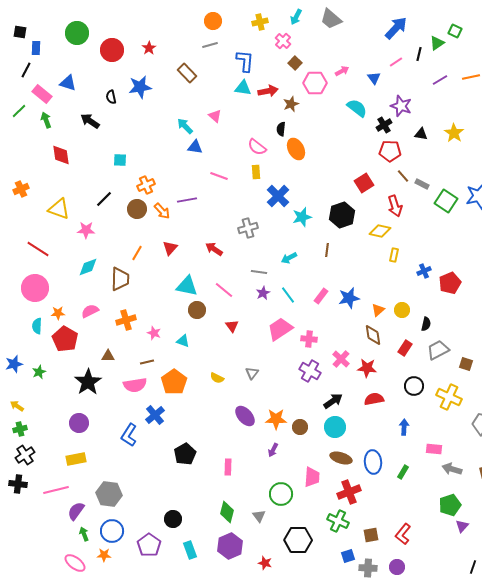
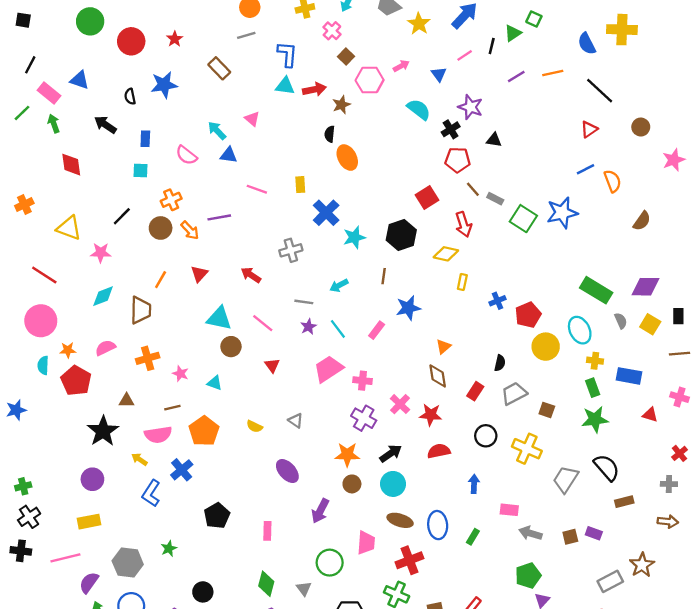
blue rectangle: (36, 48) -> (145, 139), moved
yellow star: (454, 133) -> (419, 24), moved
pink semicircle: (257, 147) -> (186, 155), moved
blue star: (349, 298) -> (408, 308), moved
yellow circle: (402, 310) -> (546, 347), moved, size x1.5
green star: (39, 372) -> (169, 549), moved
gray triangle: (252, 373) -> (296, 421), turned -32
yellow arrow: (17, 406) -> (139, 459), moved
orange star: (276, 419) -> (347, 455), moved
purple arrow: (273, 450) -> (320, 511), size x1.5

